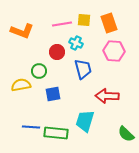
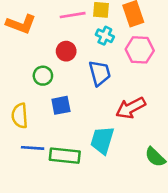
cyan cross: (76, 43) -> (105, 36), moved
yellow semicircle: (21, 85) -> (20, 116), moved, turned -84
red arrow: (107, 96) -> (131, 108), turned -30

